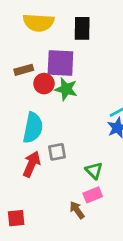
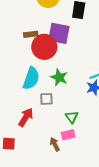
red circle: (44, 84) -> (44, 47), size x1.6
green star: (66, 89) -> (59, 77), moved
red arrow: (32, 164) -> (26, 117), moved

